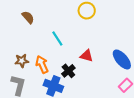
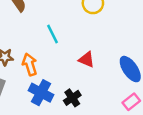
black cross: (68, 71) -> (72, 98), moved

